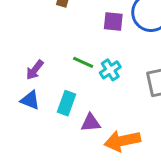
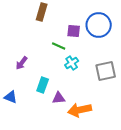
green line: (83, 62) -> (59, 46), moved
blue triangle: (30, 100) -> (11, 97), moved

